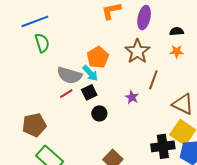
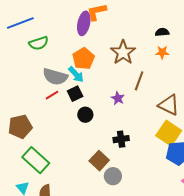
purple ellipse: (144, 18) -> (84, 23), moved
green semicircle: (42, 43) -> (39, 43), moved, turned 90
black cross: (163, 146) -> (121, 139), moved, size x0.7

